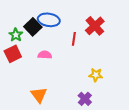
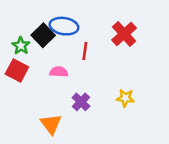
red line: (74, 39) -> (85, 51), moved
red square: (13, 54) -> (17, 71), turned -36
purple cross: (85, 99) -> (81, 102), moved

